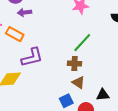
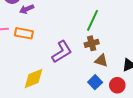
purple L-shape: (32, 57) -> (62, 52), moved

